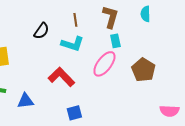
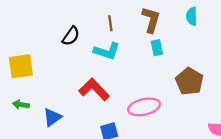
pink ellipse: (104, 64) -> (144, 107), moved, turned 40
blue triangle: (25, 101) -> (52, 117), turned -30

